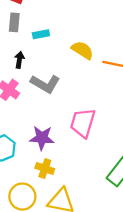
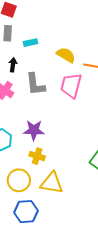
gray L-shape: (45, 84) -> (35, 84), turned 55
pink trapezoid: (83, 123) -> (71, 86), moved

